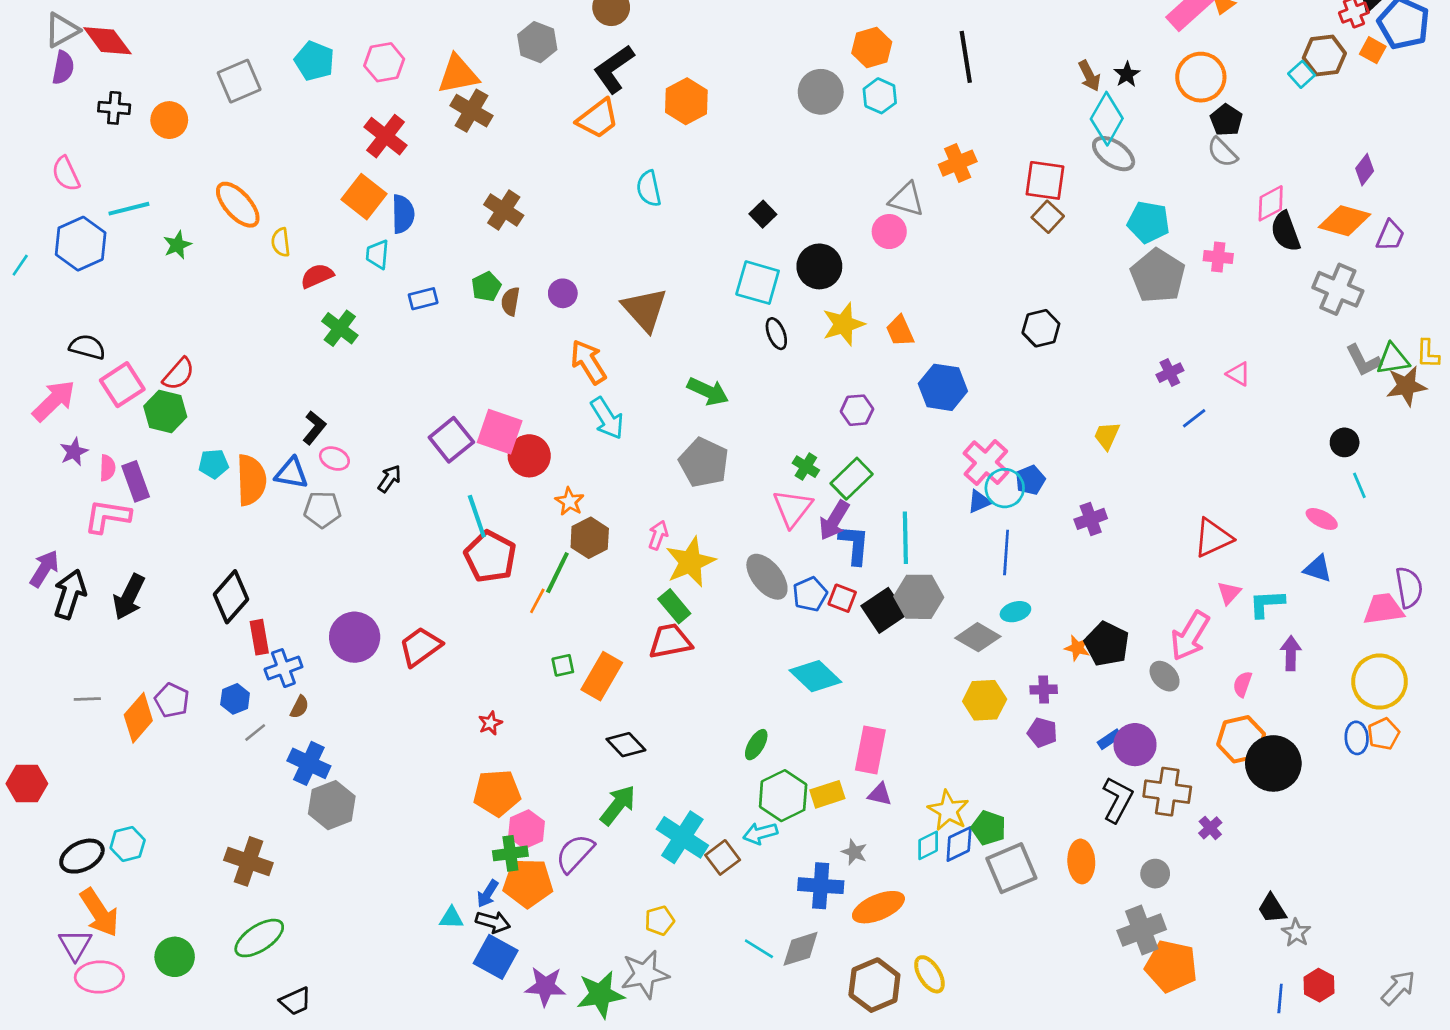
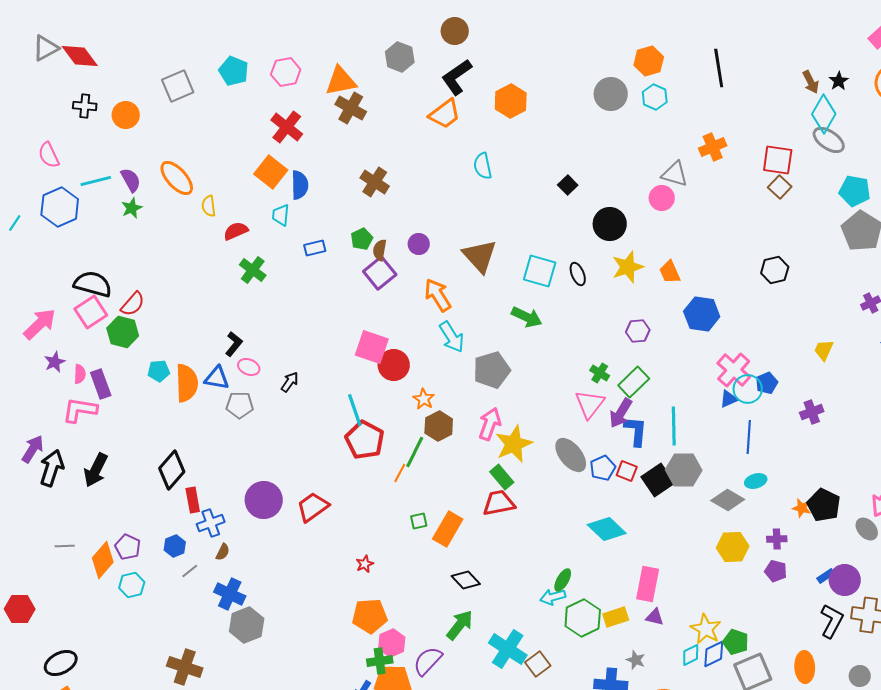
purple semicircle: (63, 68) -> (131, 180), moved, turned -40
cyan square: (758, 283) -> (540, 271), moved
black semicircle: (87, 347) -> (93, 284), moved, size x1.4
purple square: (451, 440) -> (380, 273), moved
gray pentagon: (704, 463) -> (492, 370), moved, turned 30
pink arrow: (658, 535) -> (490, 424), size x1.5
cyan arrow: (760, 833) -> (553, 597), moved
cyan hexagon: (128, 844) -> (132, 585), moved

